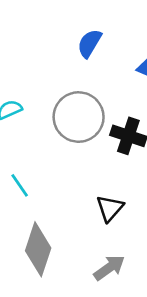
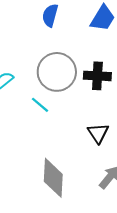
cyan line: (20, 185) -> (40, 105), moved

